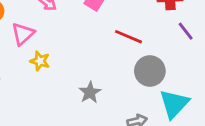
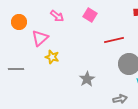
red line: (128, 37) -> (114, 40), turned -36

